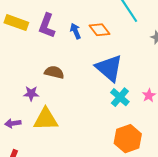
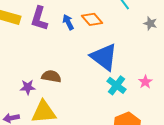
brown semicircle: (54, 72) -> (51, 76), moved

